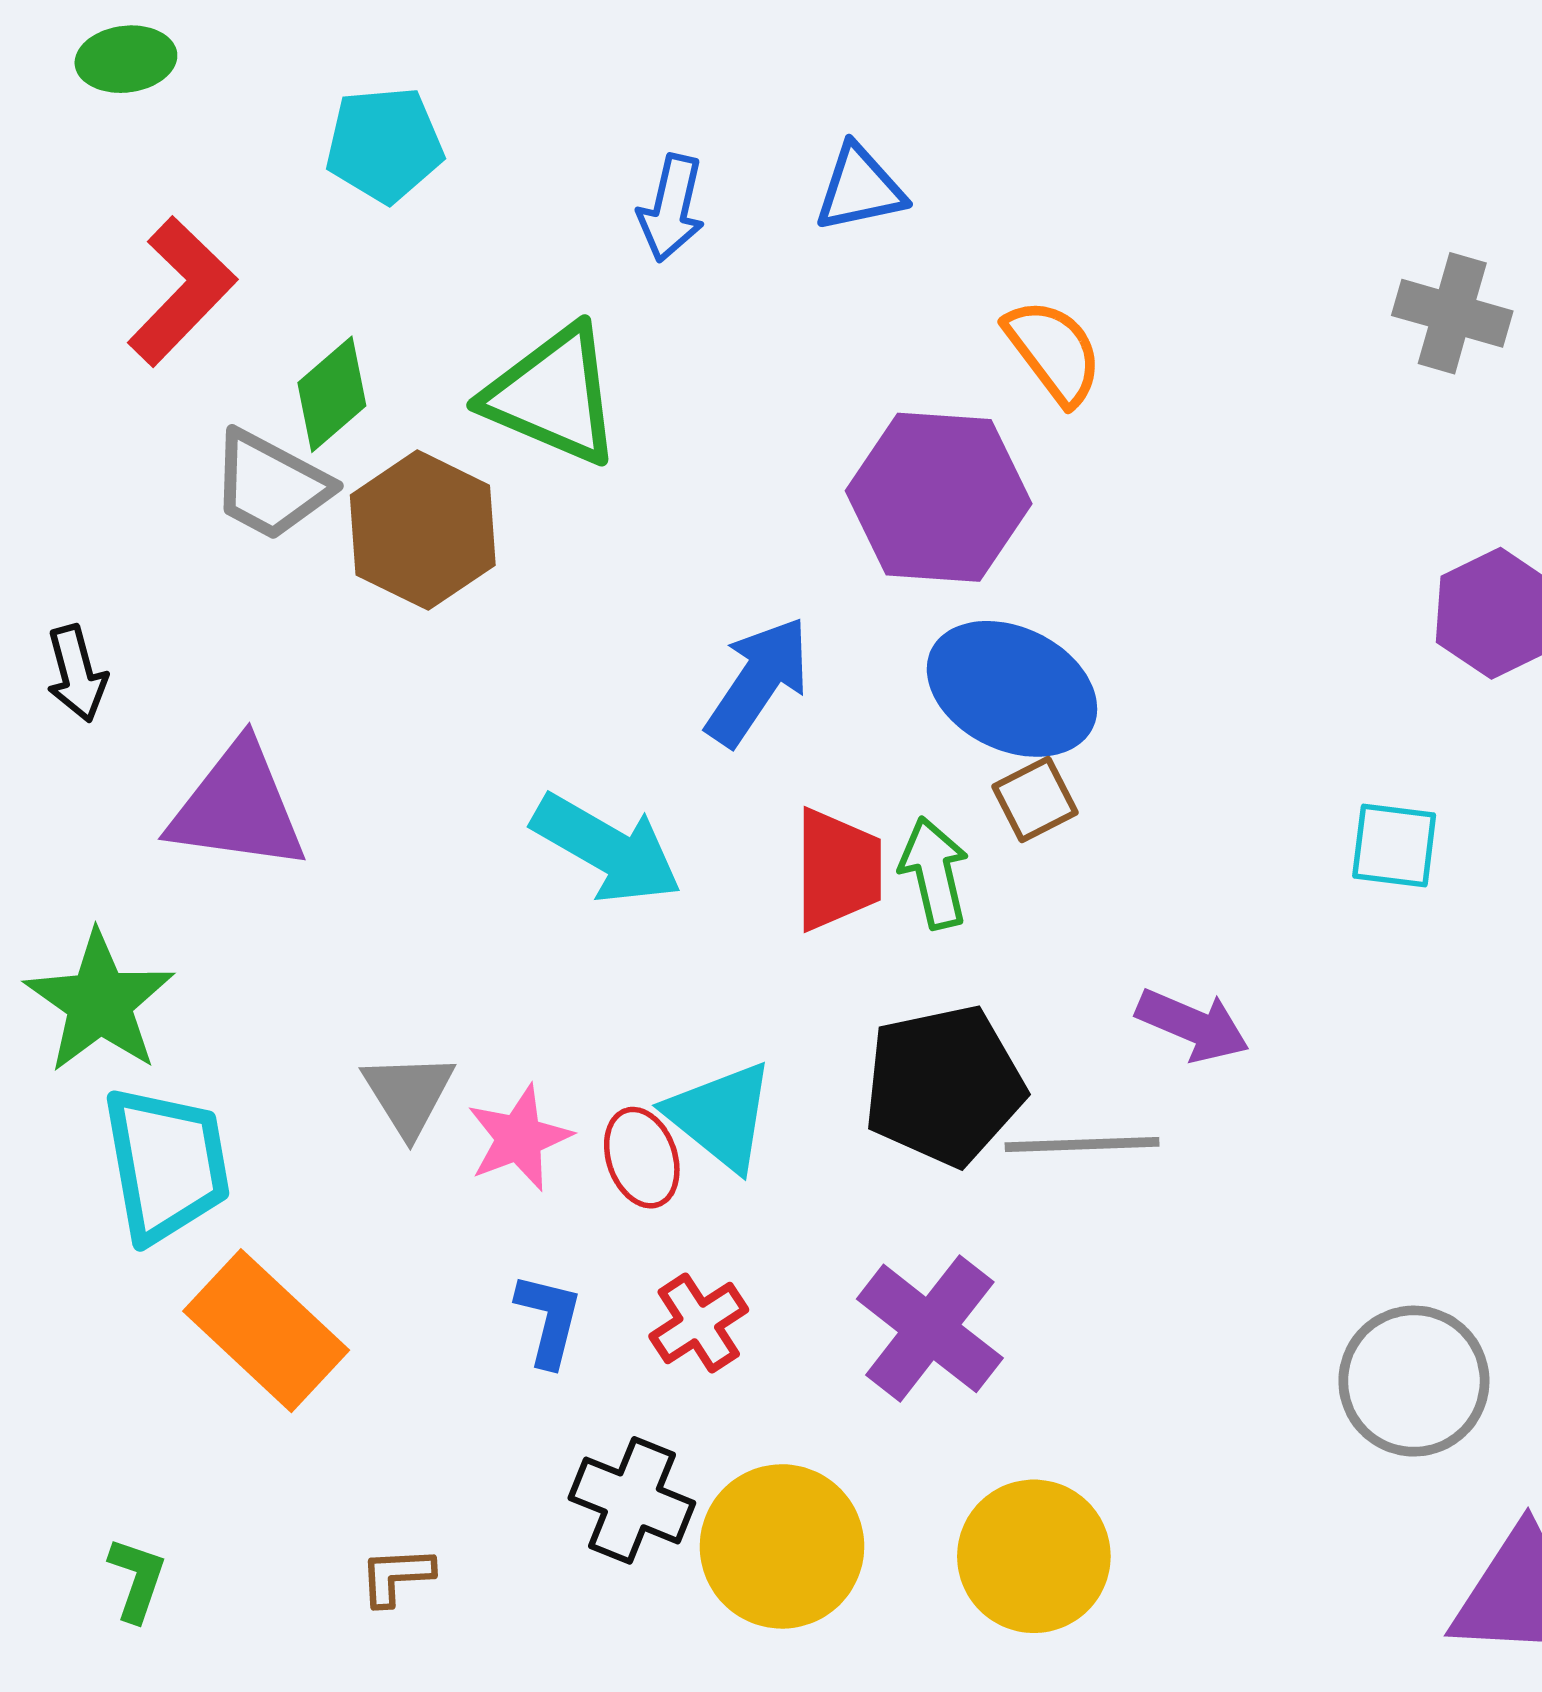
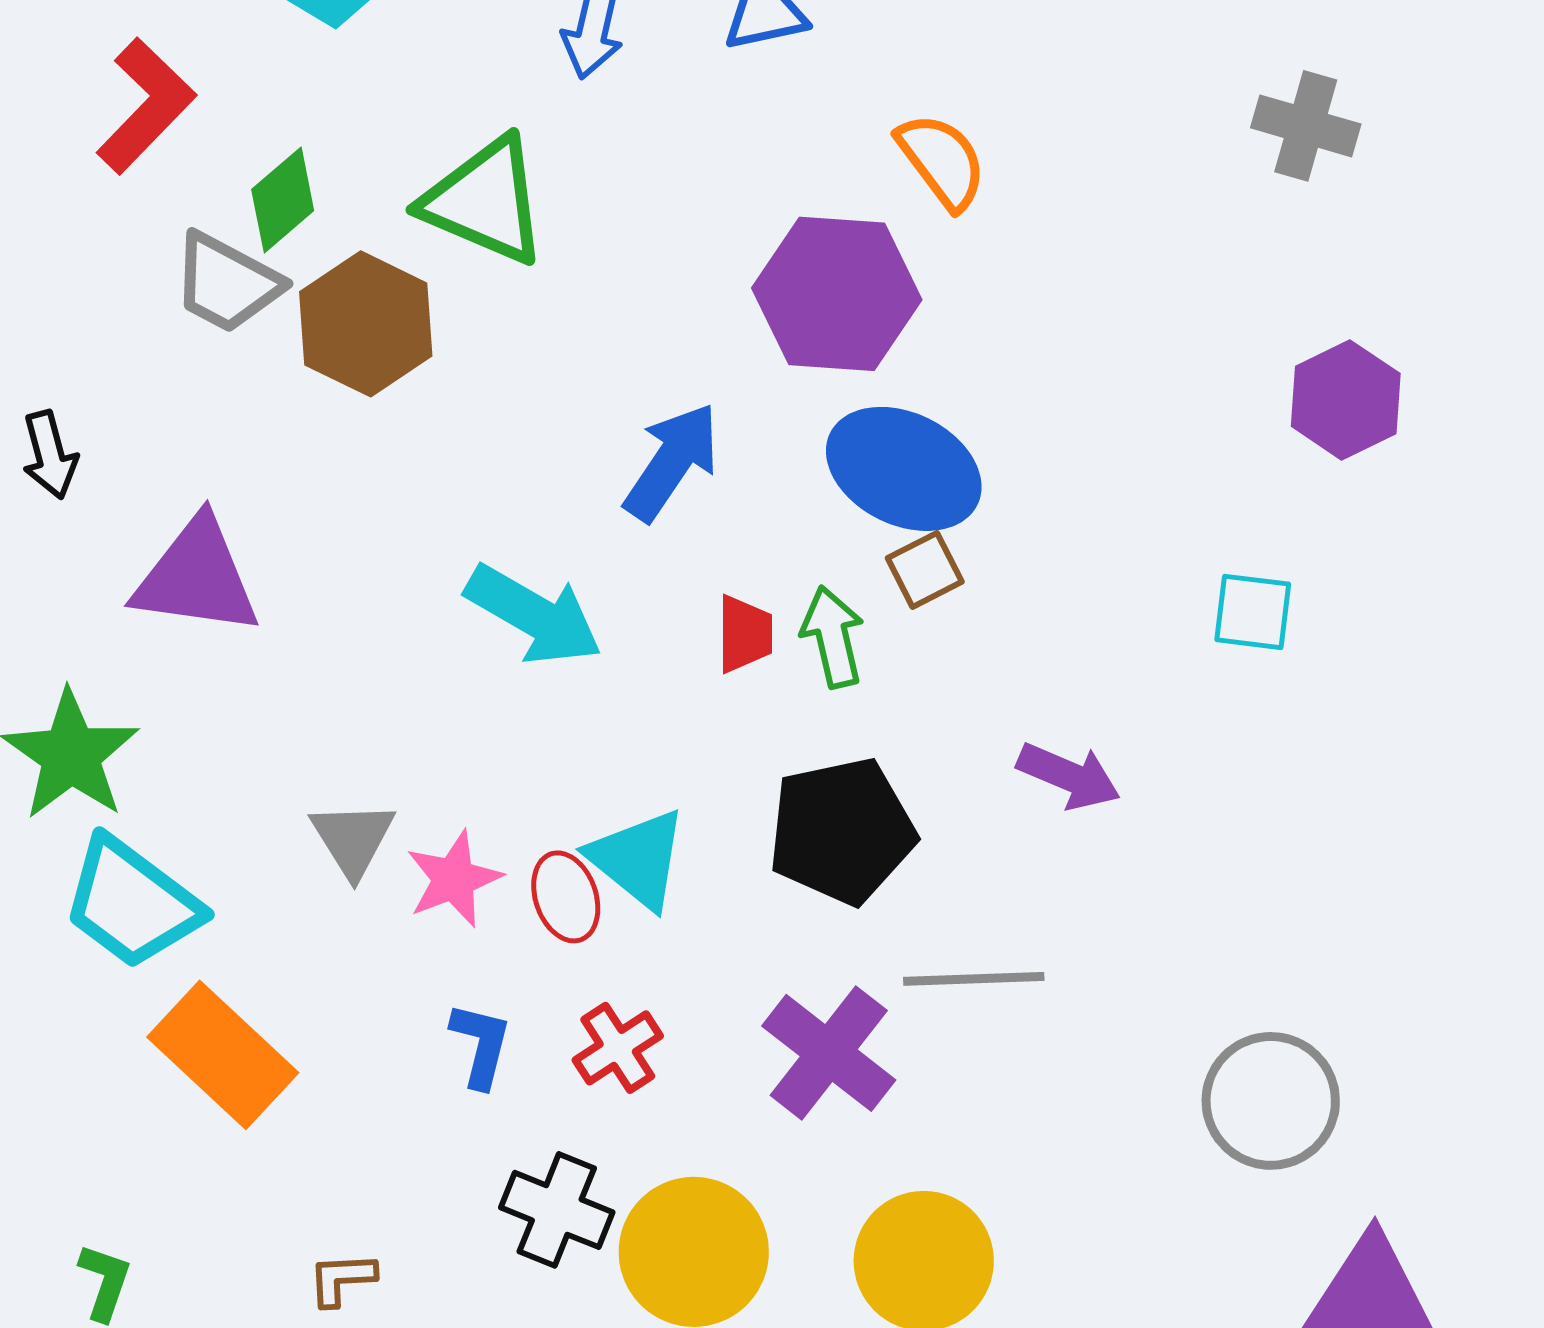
red trapezoid: (838, 870) -> (745, 634), size x0.7
gray line: (1082, 1144) -> (974, 979), moved
cyan trapezoid: (166, 1164) -> (132, 903), turned 137

